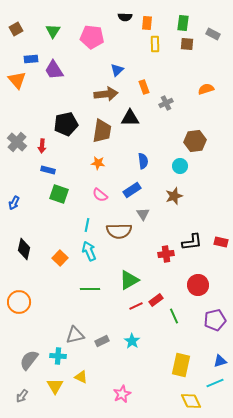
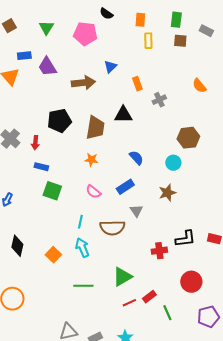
black semicircle: (125, 17) -> (106, 14), moved, turned 32
orange semicircle: (206, 89) -> (199, 86), turned -112
brown arrow: (106, 94) -> (83, 83), moved
blue semicircle: (143, 161) -> (136, 158), turned -35

